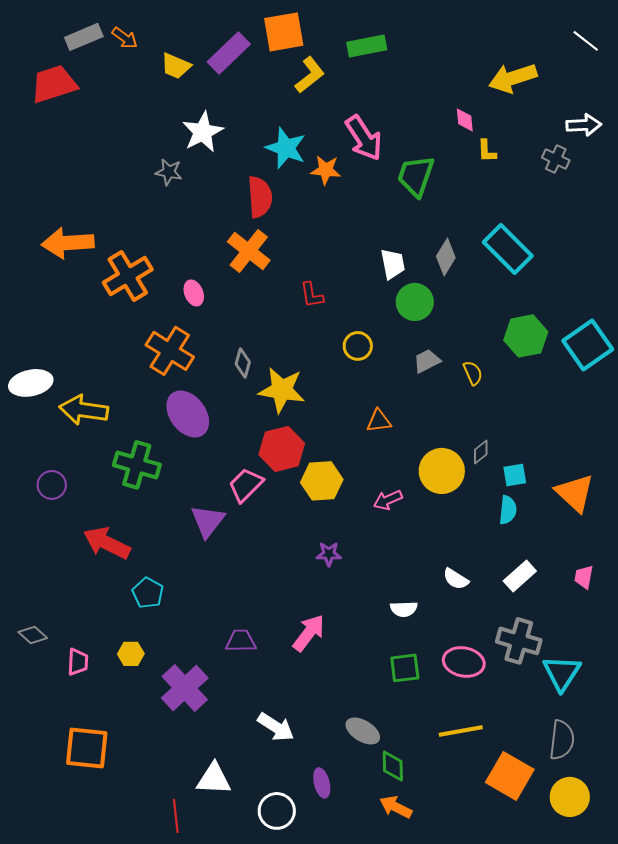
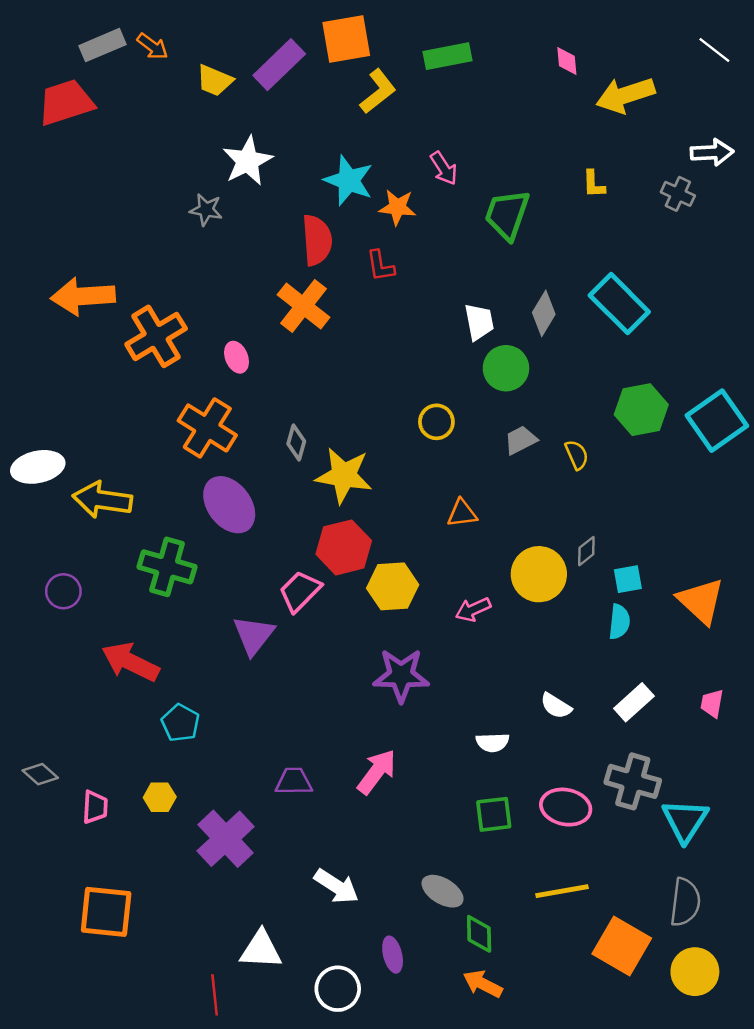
pink diamond: (465, 120) -> (567, 61), moved
pink arrow: (364, 138) -> (444, 168), size x0.6
red L-shape: (312, 295) -> (380, 266), moved
purple star: (329, 554) -> (401, 675), size x1.8

